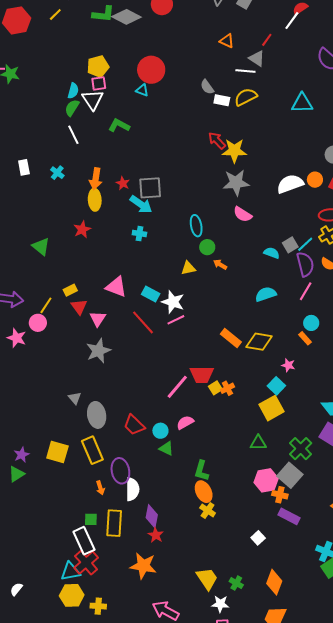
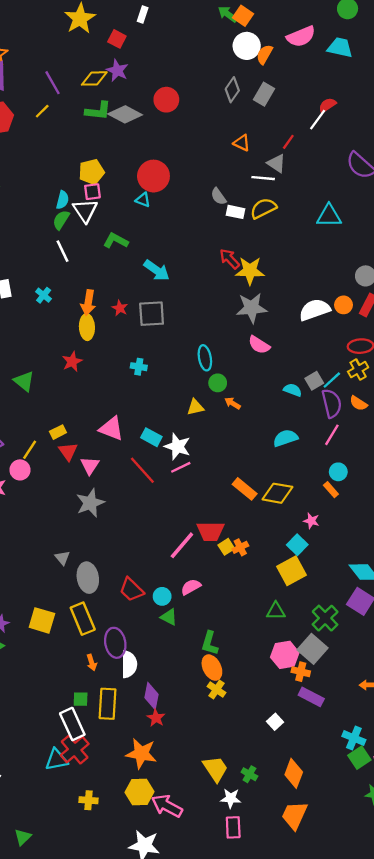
cyan arrow: (141, 204) -> (157, 270), moved
yellow hexagon: (72, 595) -> (140, 792), moved

